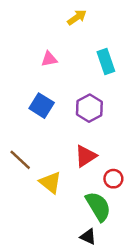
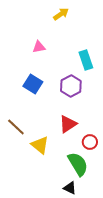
cyan rectangle: (106, 62) -> (86, 60), moved

